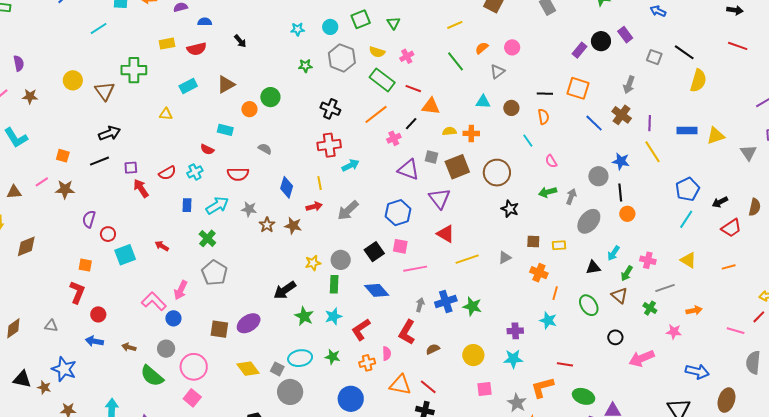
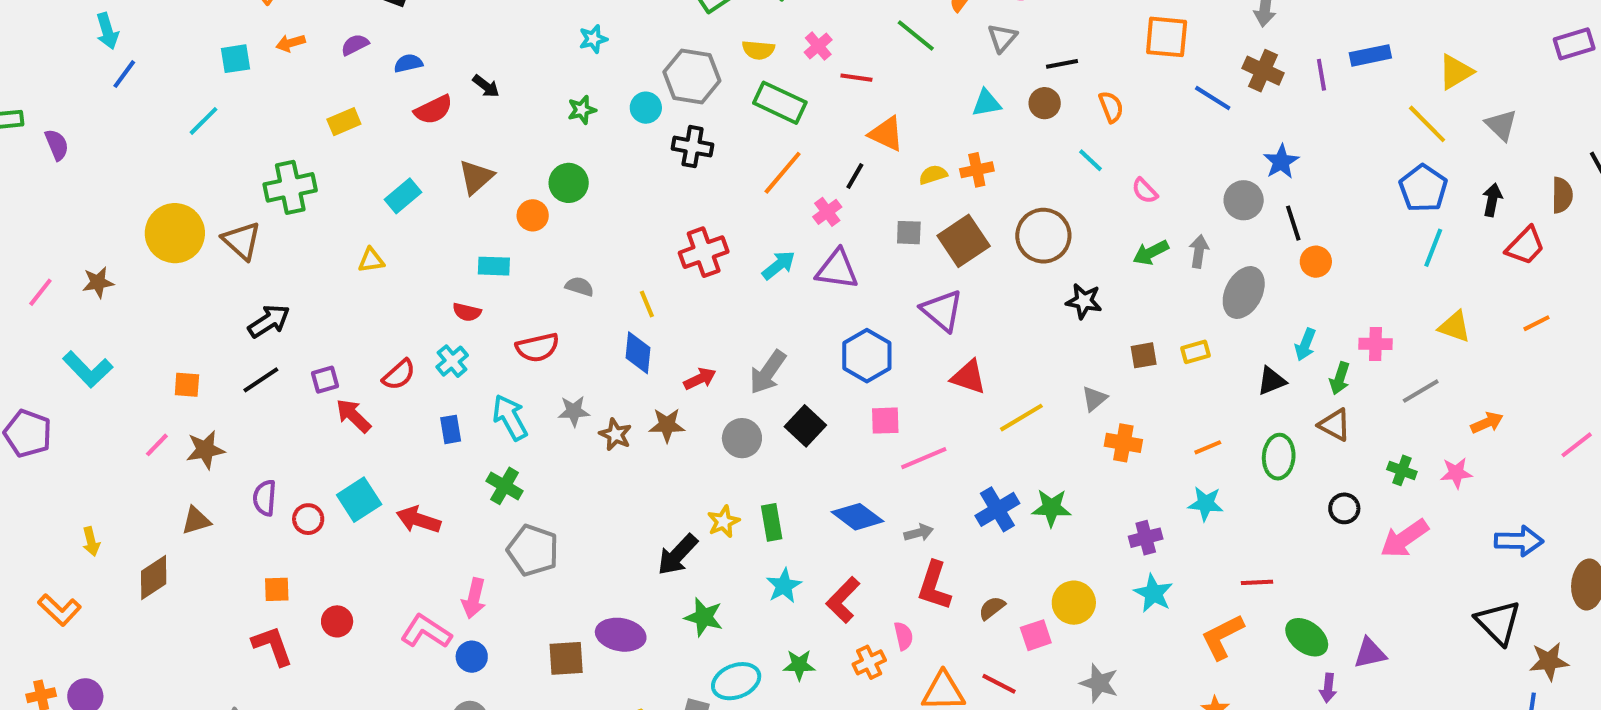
cyan circle: (330, 27) -> (646, 108), moved
red semicircle: (197, 49) -> (433, 110), moved
purple semicircle: (19, 63) -> (57, 145), moved
green star: (305, 66) -> (582, 110), moved
yellow circle: (73, 80) -> (175, 233), size x1.5
red line: (413, 89) -> (856, 78), moved
black line: (545, 94) -> (1062, 64), moved
orange triangle: (431, 106) -> (886, 134), turned 30
black cross: (330, 109) -> (693, 147), moved
blue rectangle: (687, 131) -> (1370, 55), moved
yellow line: (653, 152) -> (1427, 124), moved
gray triangle: (748, 153) -> (1501, 125), moved
blue star: (621, 161) -> (1281, 162), turned -30
cyan arrow: (350, 165) -> (779, 265), moved
purple triangle: (408, 170) -> (837, 269), moved
yellow line: (320, 183) -> (647, 304), moved
brown triangle: (14, 192) -> (196, 521), moved
black arrow: (720, 202) -> (1492, 200), turned 140
cyan arrow: (217, 206) -> (510, 417), turned -75
red arrow: (162, 246) -> (419, 520), size x1.5
black square: (374, 252) -> (805, 426), moved
cyan square: (125, 255) -> (359, 500), moved
gray circle: (341, 260) -> (742, 438), moved
yellow star: (313, 263) -> (723, 522), moved
orange cross: (539, 273) -> (1123, 443), moved
red L-shape: (77, 292) -> (272, 646), turned -30
orange line: (555, 293) -> (1208, 447), turned 64
gray arrow: (420, 305) -> (919, 533), moved, turned 72
green ellipse: (589, 305) -> (1279, 457), turned 50
green cross: (650, 308) -> (1402, 470), moved
red circle: (98, 314) -> (337, 621), moved
green star: (304, 316) -> (704, 617), moved
purple ellipse: (249, 323) -> (621, 635), turned 55
pink line: (736, 331) -> (1577, 445), turned -42
cyan star: (513, 359) -> (1153, 593), turned -30
pink square: (485, 389) -> (1036, 635), moved
green ellipse: (584, 396) -> (1307, 637), turned 30
gray star: (517, 403) -> (1099, 683), moved

